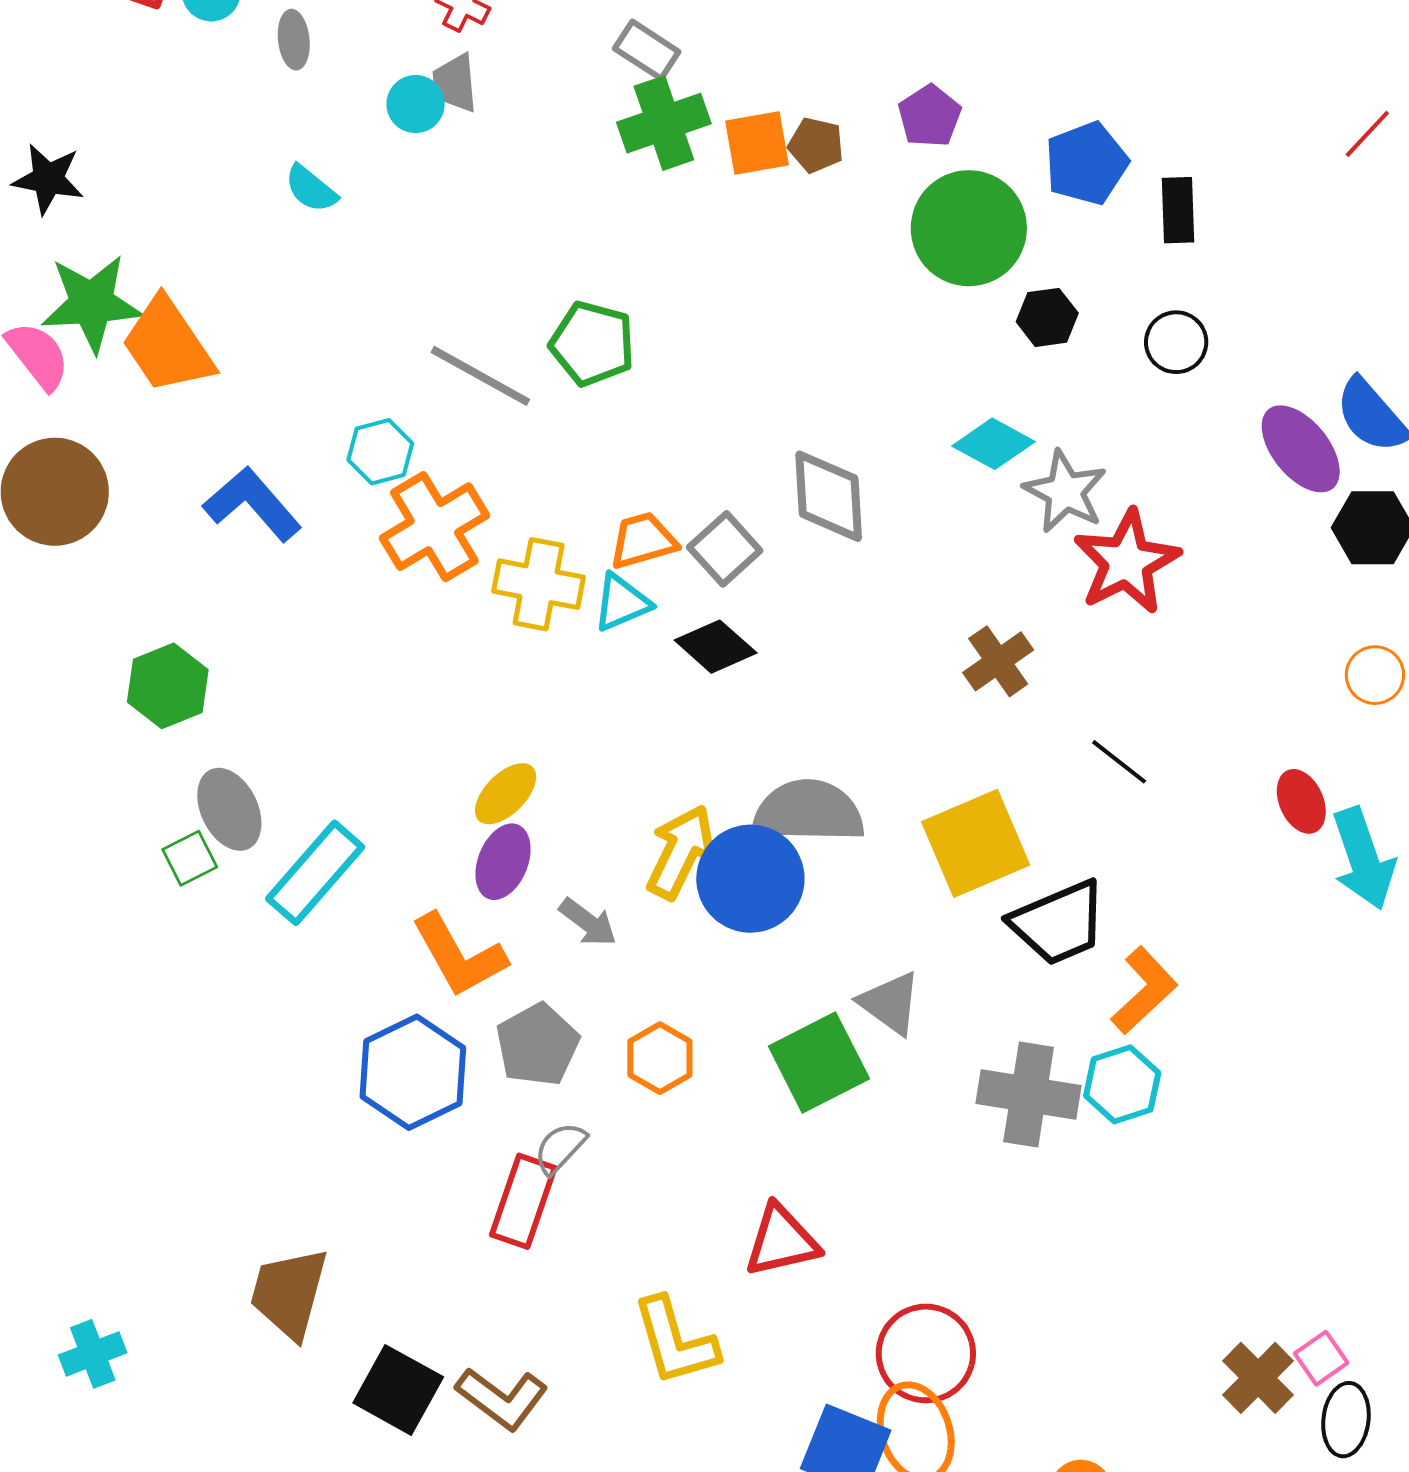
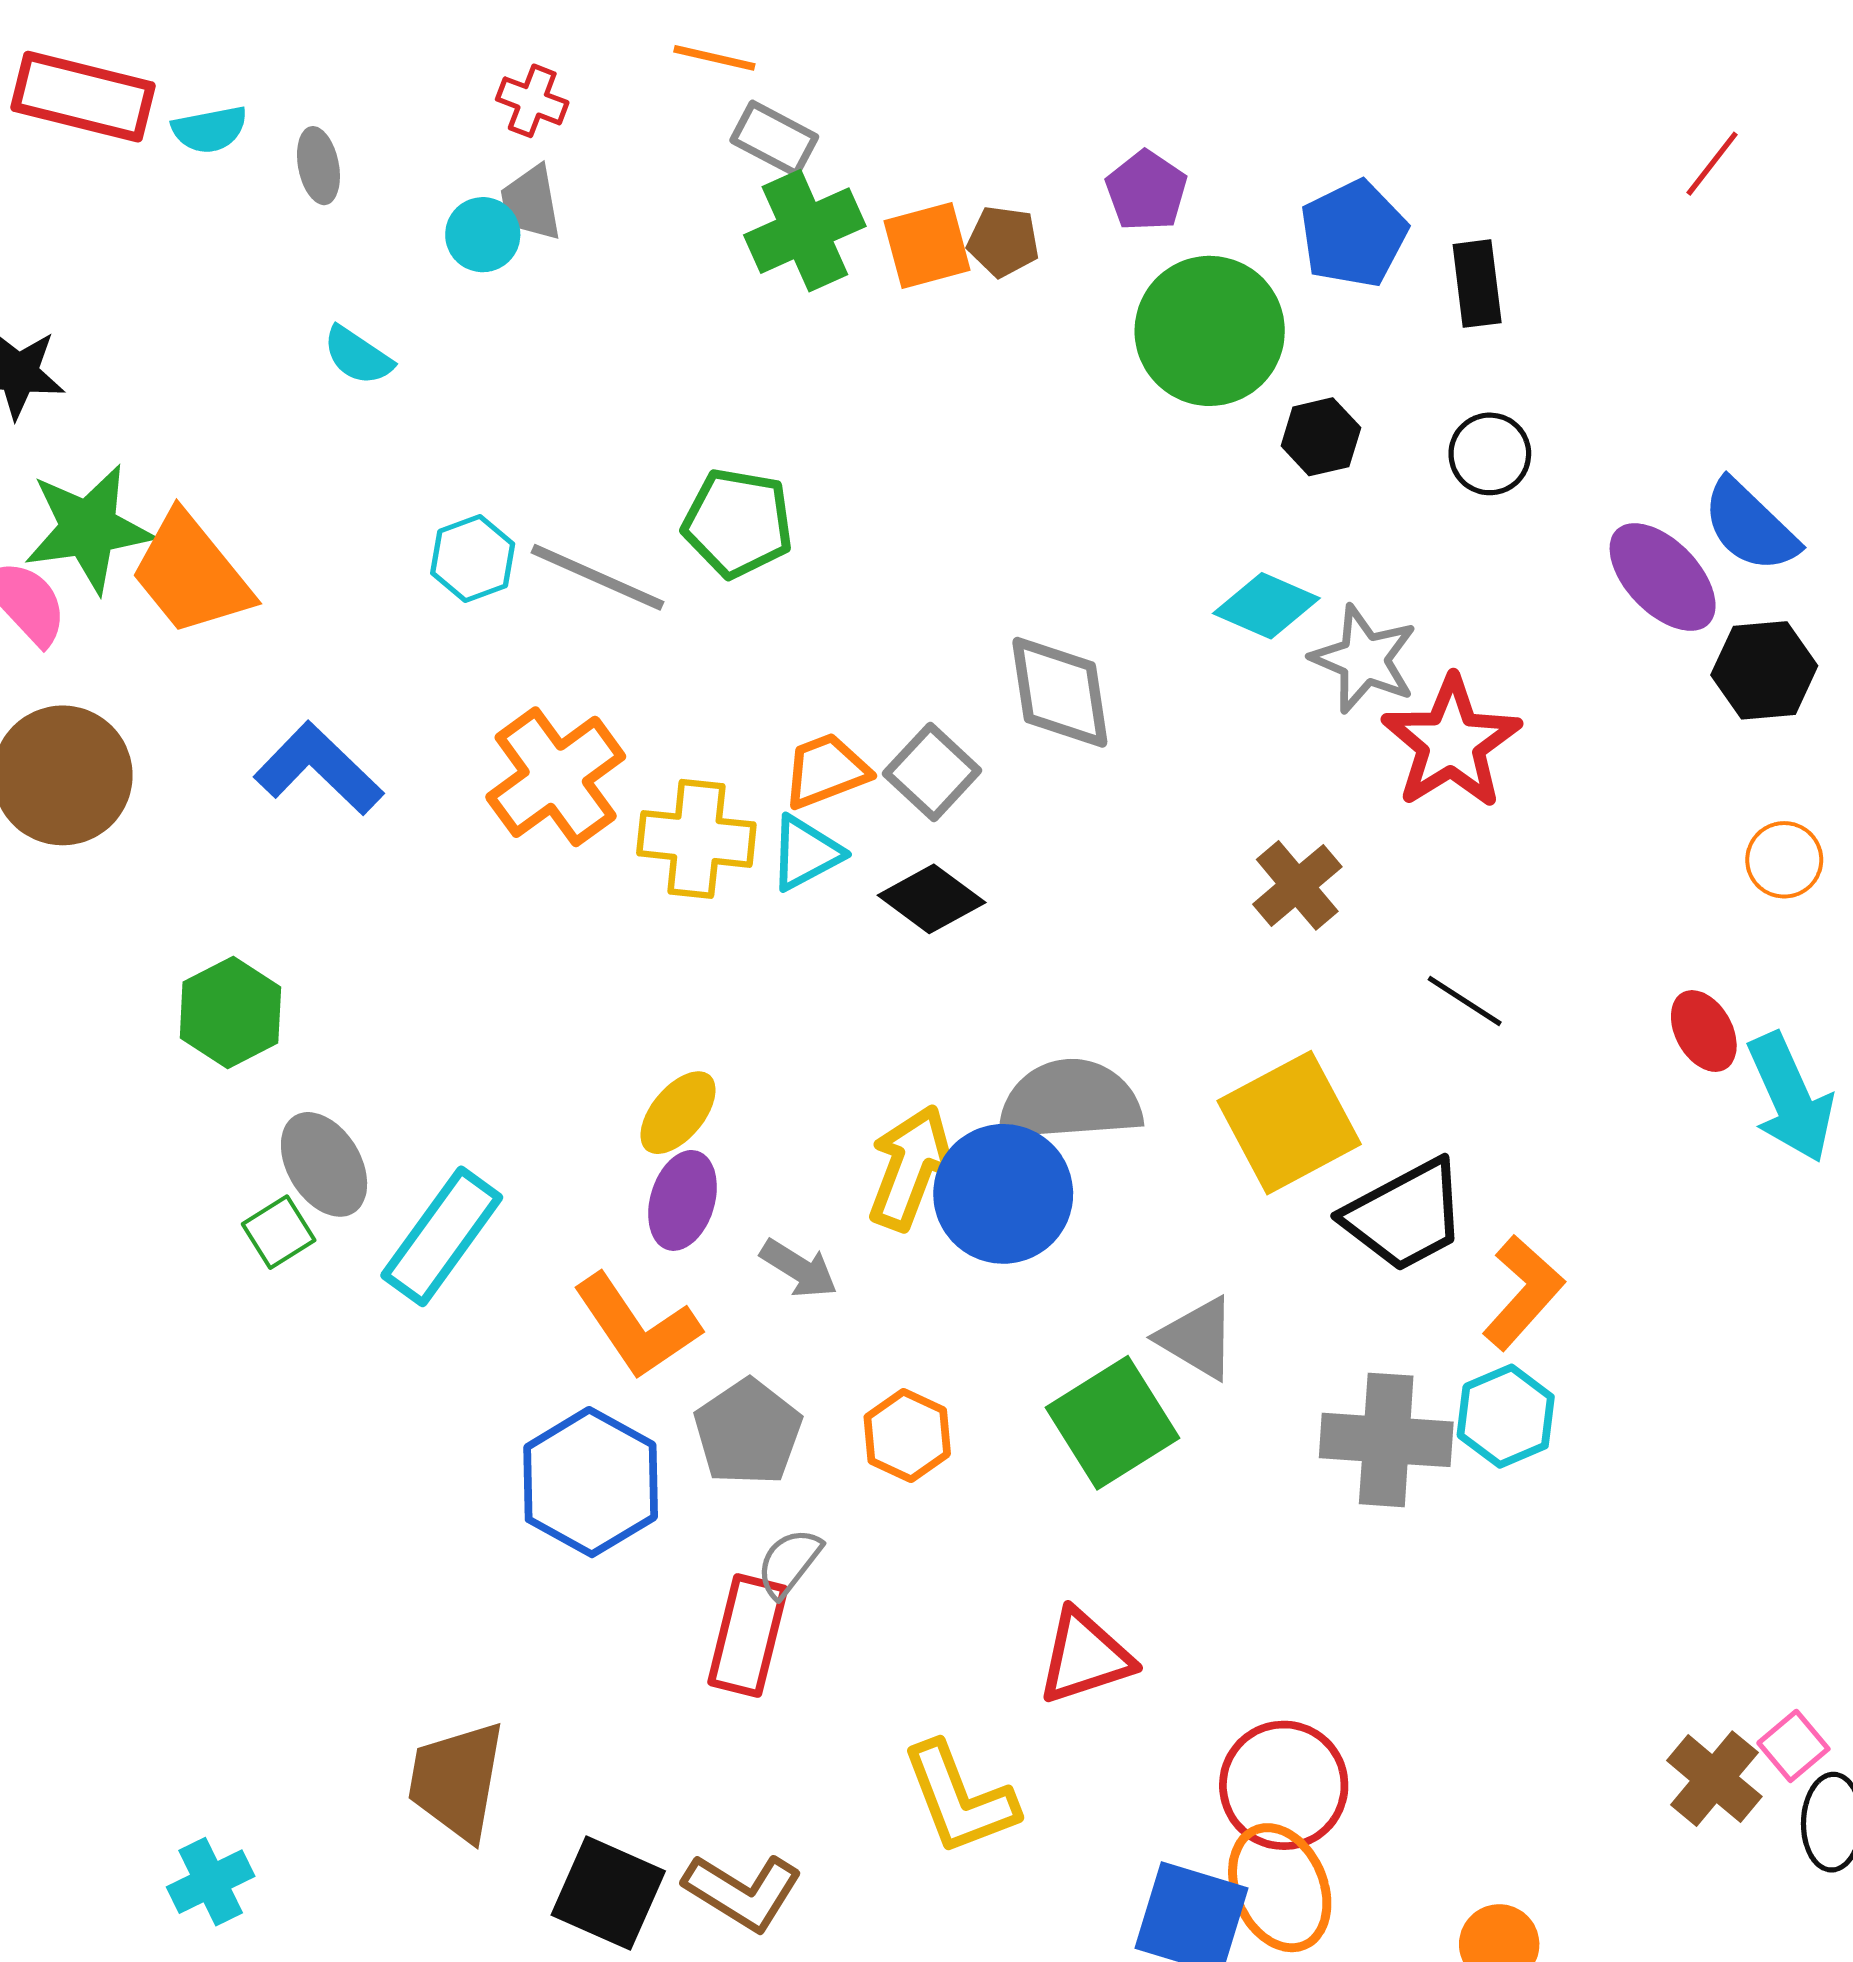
cyan hexagon: (380, 452) -> (473, 559), moved

